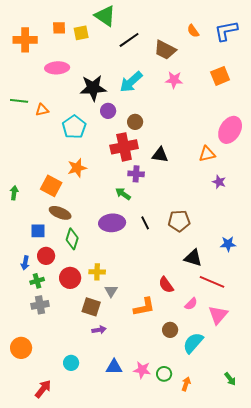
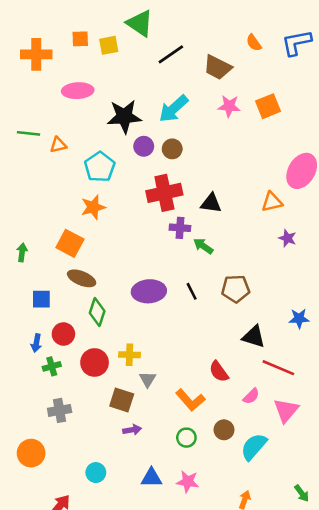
orange square: (220, 76) -> (268, 106), moved
brown circle: (135, 122) -> (172, 149), moved
orange star: (77, 168) -> (93, 207), moved
green arrow: (123, 194) -> (203, 246), moved
blue square: (38, 231) -> (41, 299), moved
gray cross: (40, 305) -> (60, 410), moved
orange L-shape: (144, 307) -> (190, 400), turned 60
green circle: (164, 374) -> (186, 438), moved

